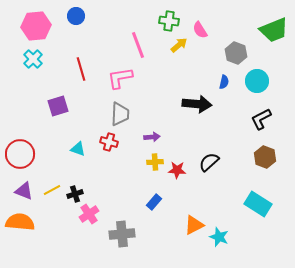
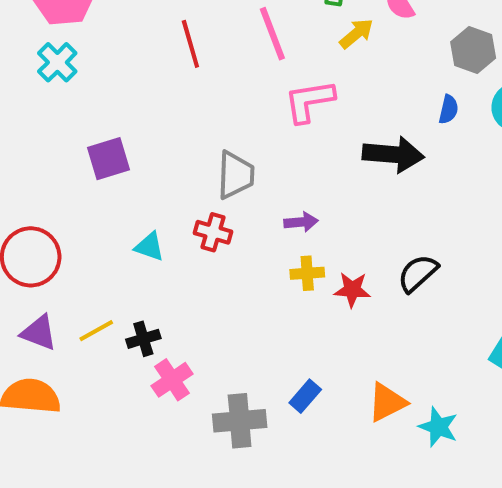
red line: (81, 69) -> (190, 44), moved
pink L-shape: (120, 78) -> (309, 101), moved
blue rectangle: (154, 202) -> (305, 396), moved

